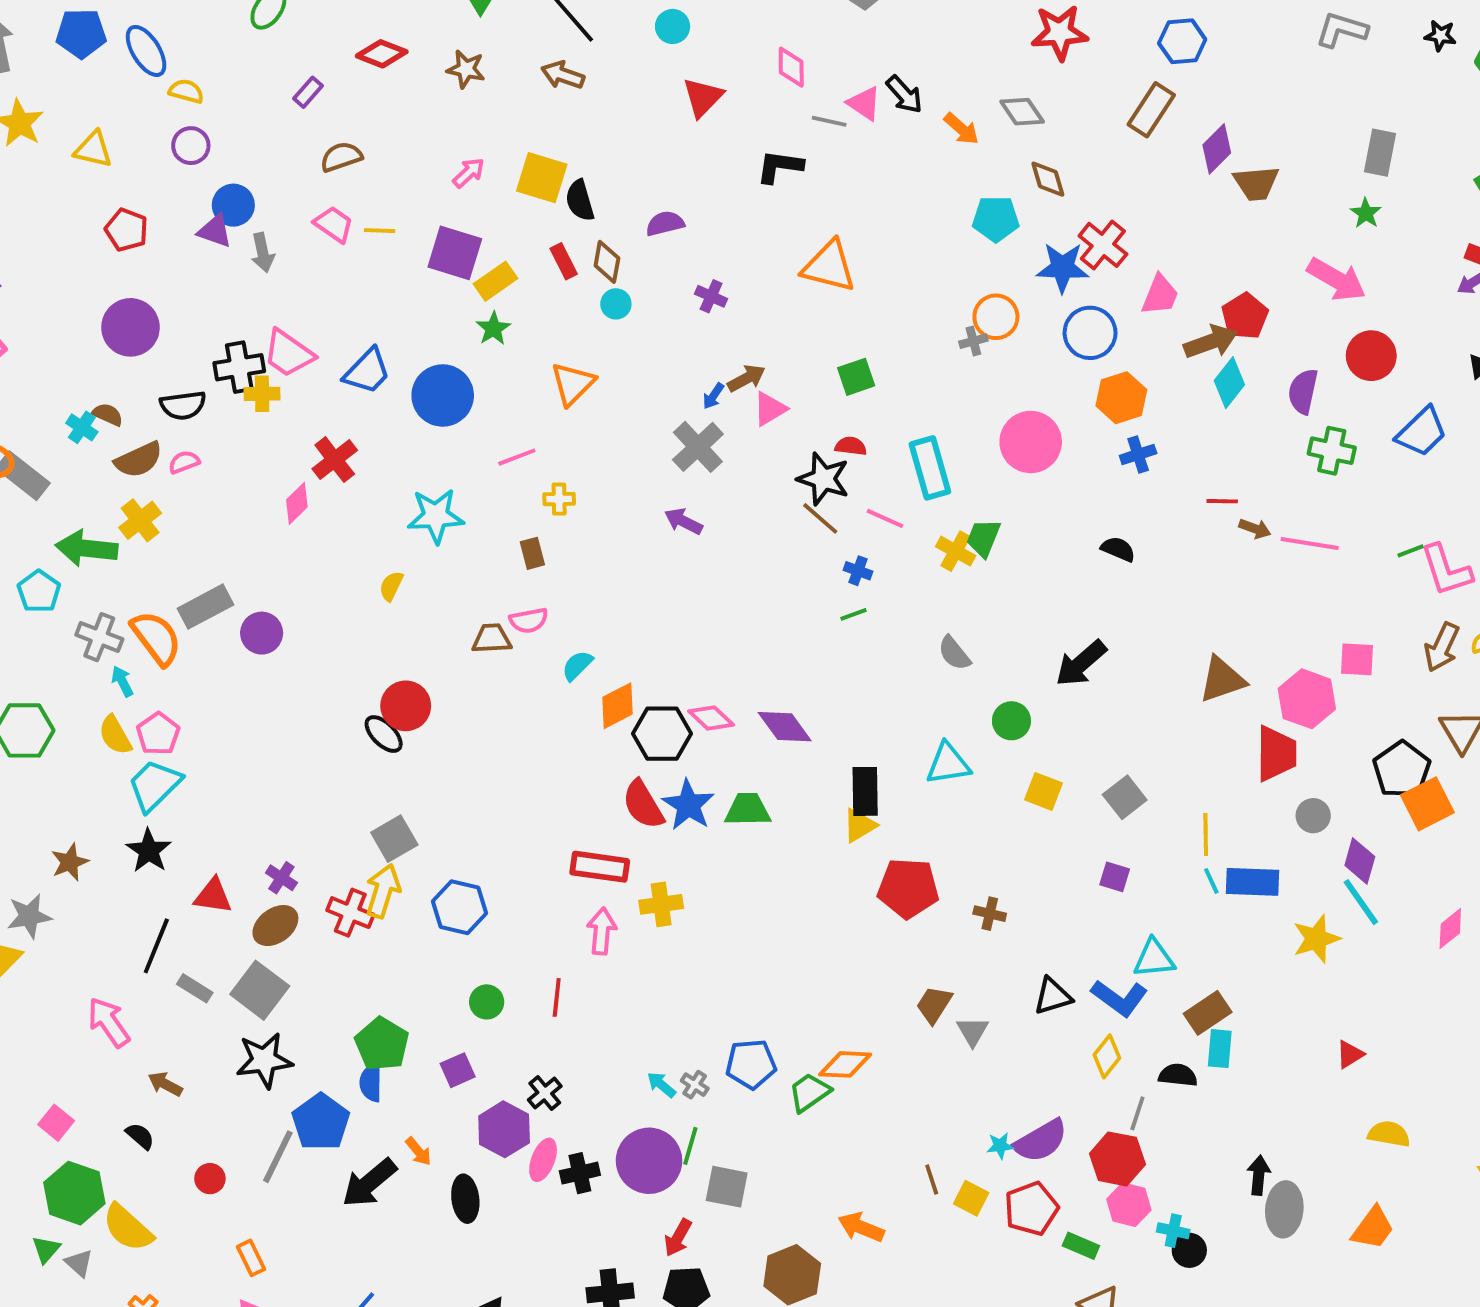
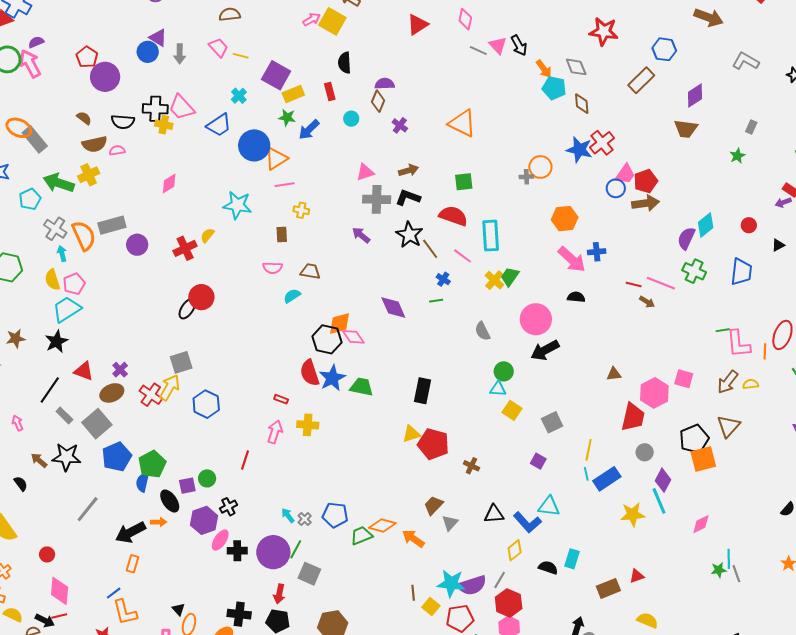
purple diamond: (1217, 149) -> (695, 95), moved
gray rectangle: (1380, 153) -> (751, 127), size x0.6
black L-shape: (780, 166) -> (408, 197), moved
pink arrow: (469, 173) -> (312, 19), moved
yellow square: (542, 178) -> (332, 21), moved
blue circle: (233, 205) -> (148, 52), moved
cyan pentagon: (996, 219) -> (554, 88), moved
red pentagon: (127, 230) -> (87, 57), moved
brown diamond: (607, 262) -> (378, 101), moved
pink arrow: (1337, 279) -> (572, 259), moved
red pentagon: (1245, 316) -> (646, 181), moved
green star: (493, 329) -> (287, 117), turned 30
blue circle: (1090, 333) -> (616, 188), moved, size x0.7
red circle: (1371, 356) -> (749, 225), moved, size x0.6
cyan diamond: (1229, 383) -> (706, 225), moved
orange triangle: (573, 384) -> (276, 159), moved
blue arrow: (713, 396) -> (309, 130), moved, size x1.6
orange hexagon: (1121, 398) -> (565, 219), moved
pink triangle: (770, 409) -> (365, 172), moved
cyan cross: (82, 427) -> (239, 96), moved
blue trapezoid: (1422, 432) -> (741, 272), turned -52
pink circle: (1031, 442) -> (536, 319), moved
red semicircle: (851, 446) -> (453, 216), size x1.8
gray cross: (698, 447) -> (377, 199), turned 32
red cross: (335, 460) -> (185, 248), moved
black star: (823, 479) -> (409, 235), moved
pink line: (1310, 544) -> (661, 283), moved
black semicircle: (1118, 549) -> (576, 297), turned -30
brown trapezoid: (492, 639) -> (310, 271), moved
brown triangle: (1222, 680) -> (614, 374), size x0.6
orange diamond: (617, 706) -> (340, 323), moved
purple diamond: (785, 727) -> (393, 308), moved
black ellipse: (384, 734) -> (187, 309), turned 65
cyan triangle: (948, 764) -> (498, 389), moved, size x0.7
yellow triangle: (859, 825) -> (411, 434), moved
red rectangle: (600, 867) -> (281, 399), size x0.5
blue rectangle: (1253, 882) -> (607, 479), turned -48
green circle: (487, 1002) -> (207, 478), moved
brown rectangle: (1208, 1013) -> (608, 588), moved
pink arrow: (109, 1022) -> (18, 423), size x0.6
black star: (264, 1060) -> (66, 457), moved
gray line: (1137, 1113) -> (500, 580), moved
blue pentagon: (321, 1122) -> (117, 457), moved
cyan star: (1000, 1146) -> (451, 583), size x2.0
orange arrow: (418, 1151) -> (159, 522), turned -63
red circle: (210, 1179) -> (47, 554), moved
black ellipse: (465, 1199) -> (170, 501), moved, turned -40
orange arrow: (861, 1227) -> (413, 539), moved
red arrow: (678, 1238) -> (279, 594), turned -30
orange rectangle: (251, 1258) -> (133, 564), moved, turned 30

